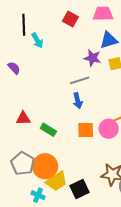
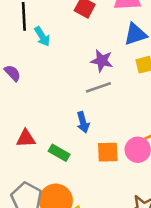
purple star: (92, 58) -> (102, 61), moved
blue arrow: (78, 101) -> (83, 122), moved

